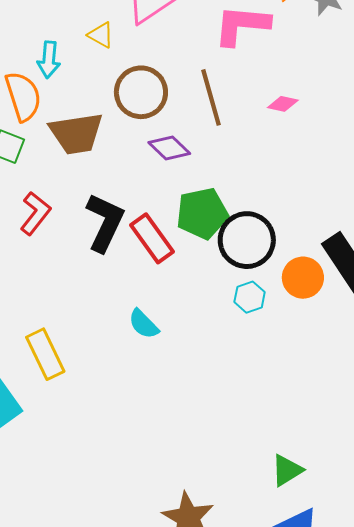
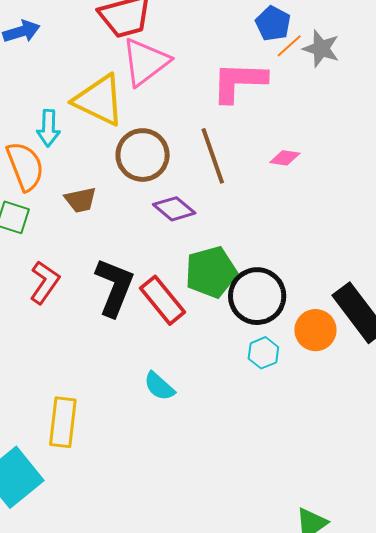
yellow triangle: (101, 35) -> (99, 100), size x2.0
brown trapezoid: (76, 133) -> (81, 200), size x0.6
yellow rectangle: (45, 354) -> (63, 422), turned 36

